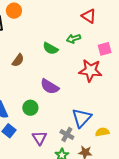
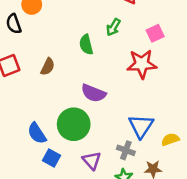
green arrow: (73, 39) -> (113, 27), turned -32
green semicircle: (50, 48) -> (86, 45), turned 56
green circle: (30, 108) -> (74, 124), size x1.6

